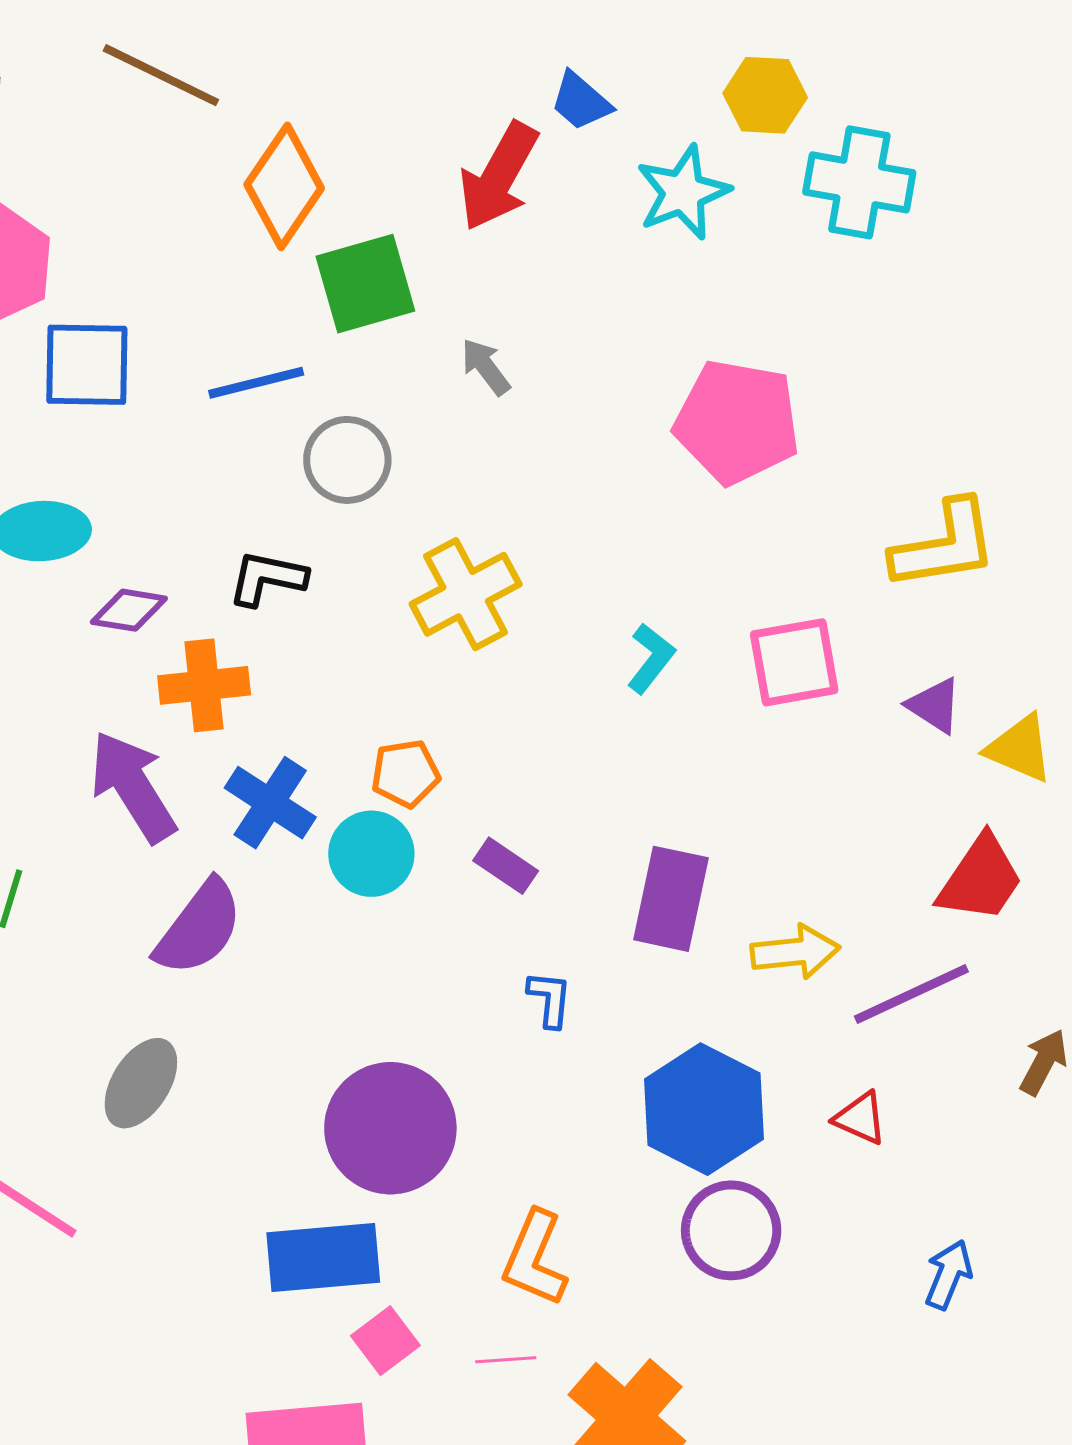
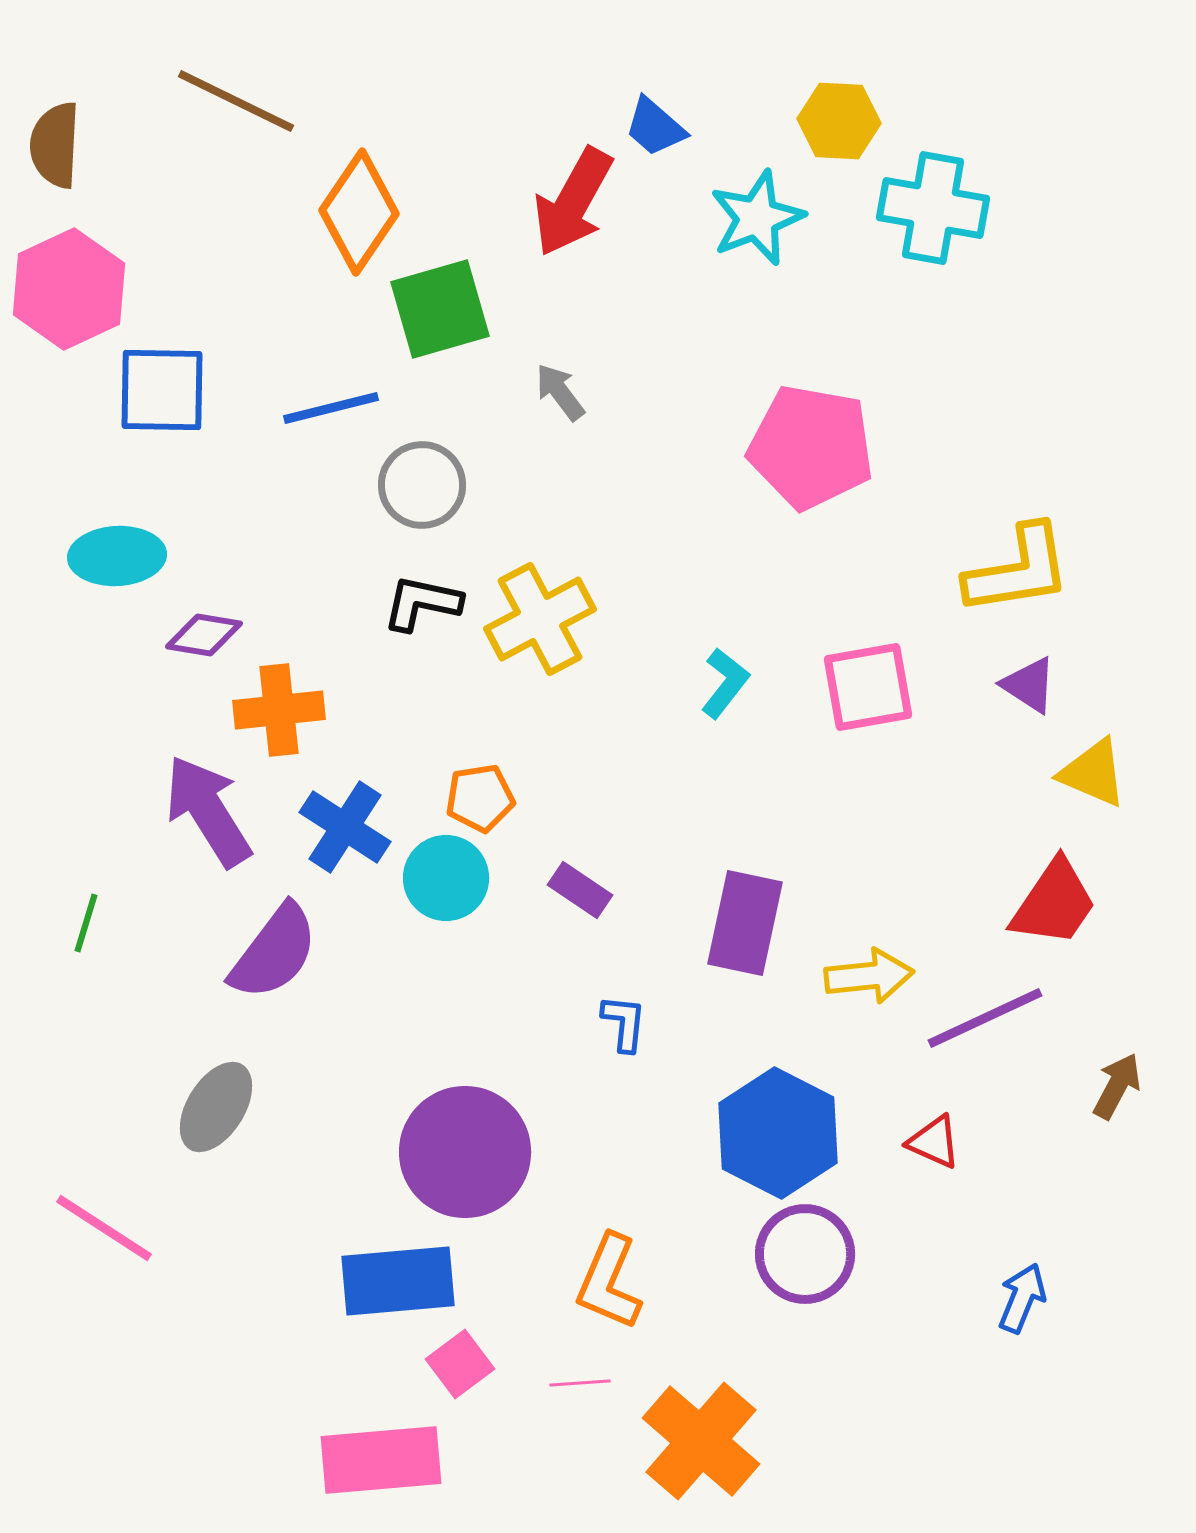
black L-shape: (267, 578) -> (422, 603), moved
purple triangle: (934, 705) -> (1029, 685), moved

